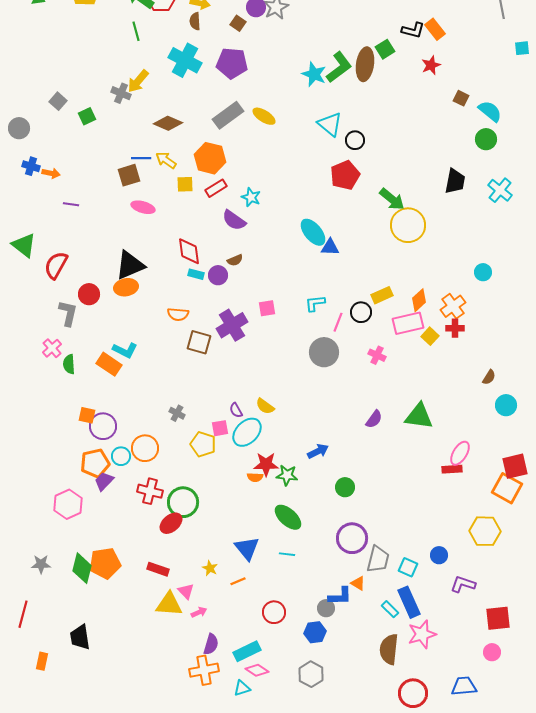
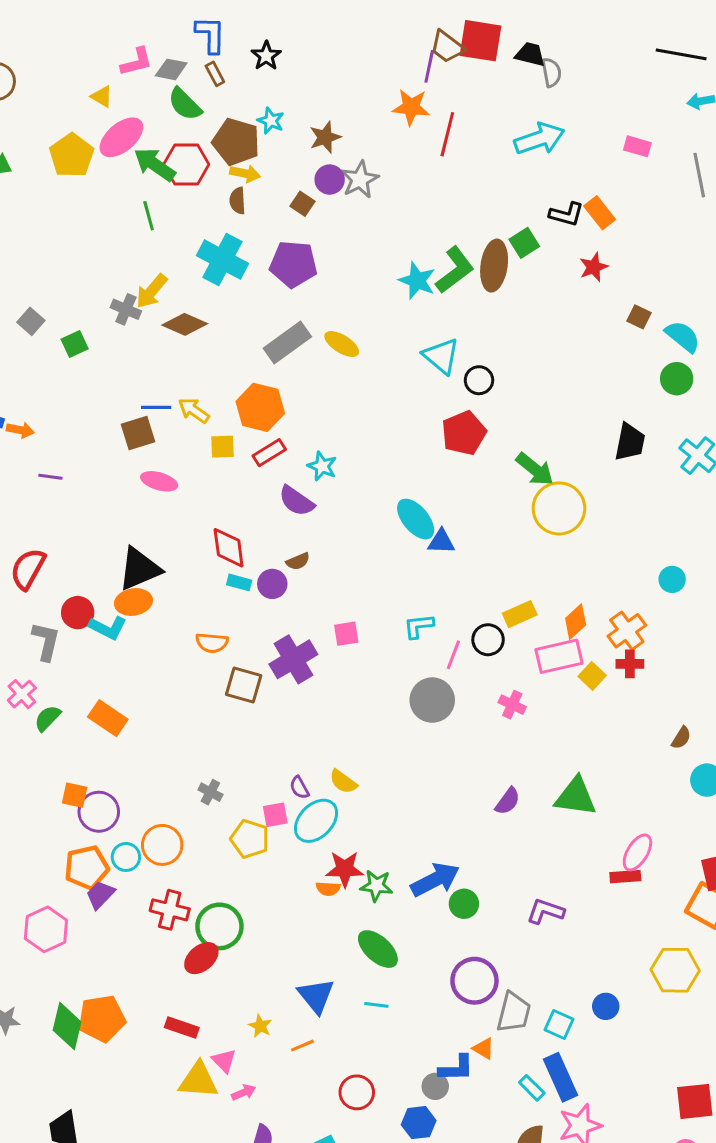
brown diamond: (168, 123) -> (185, 324), moved
cyan L-shape: (125, 350) -> (108, 628), moved
green semicircle: (69, 364) -> (47, 718), turned 48
blue arrow: (318, 451) -> (435, 880), moved, size x1.5
purple L-shape: (463, 584) -> (545, 911), moved

